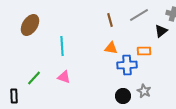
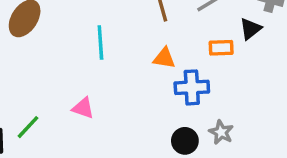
cyan line: (62, 46) -> (100, 43), moved
orange rectangle: (144, 51) -> (221, 48), moved
green line: (34, 78) -> (28, 127), moved

